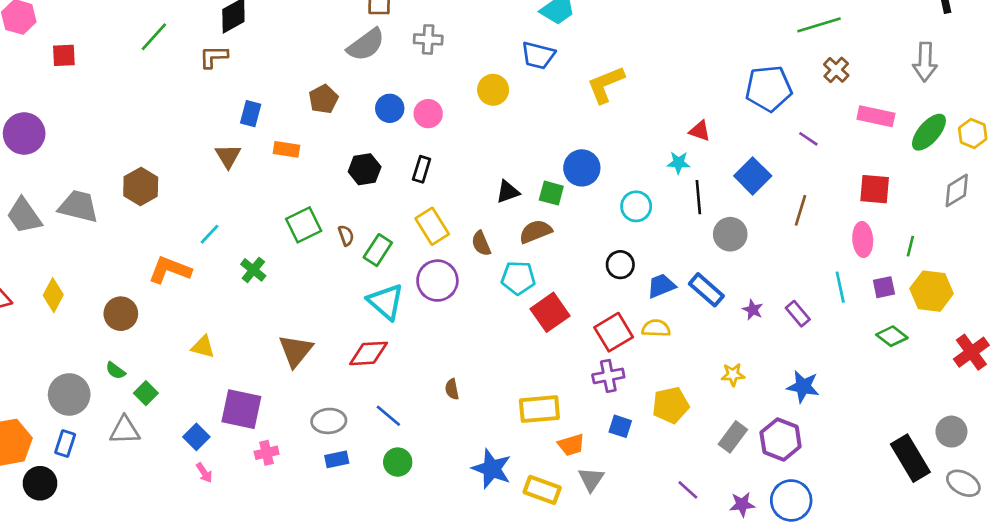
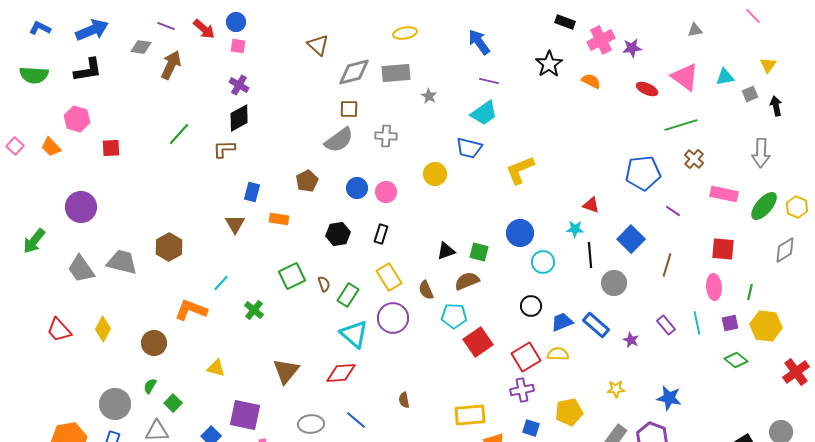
blue circle: (582, 168) -> (520, 233), moved
purple rectangle: (798, 314) -> (666, 325), moved
green semicircle: (116, 371) -> (150, 386), turned 84

